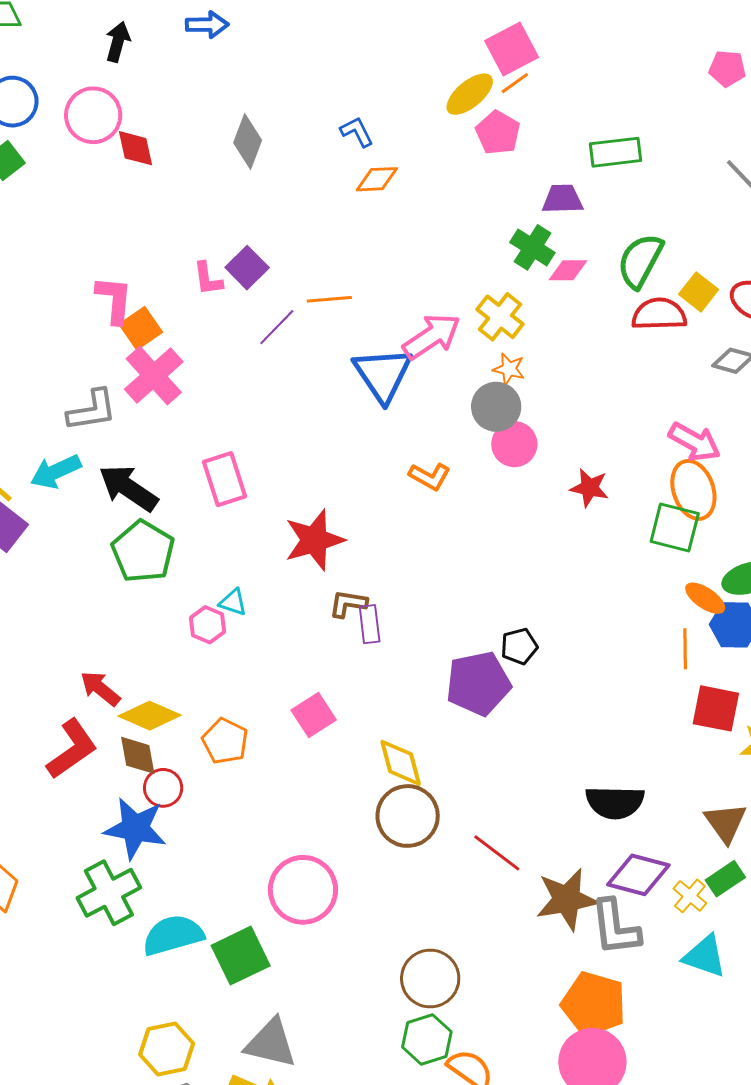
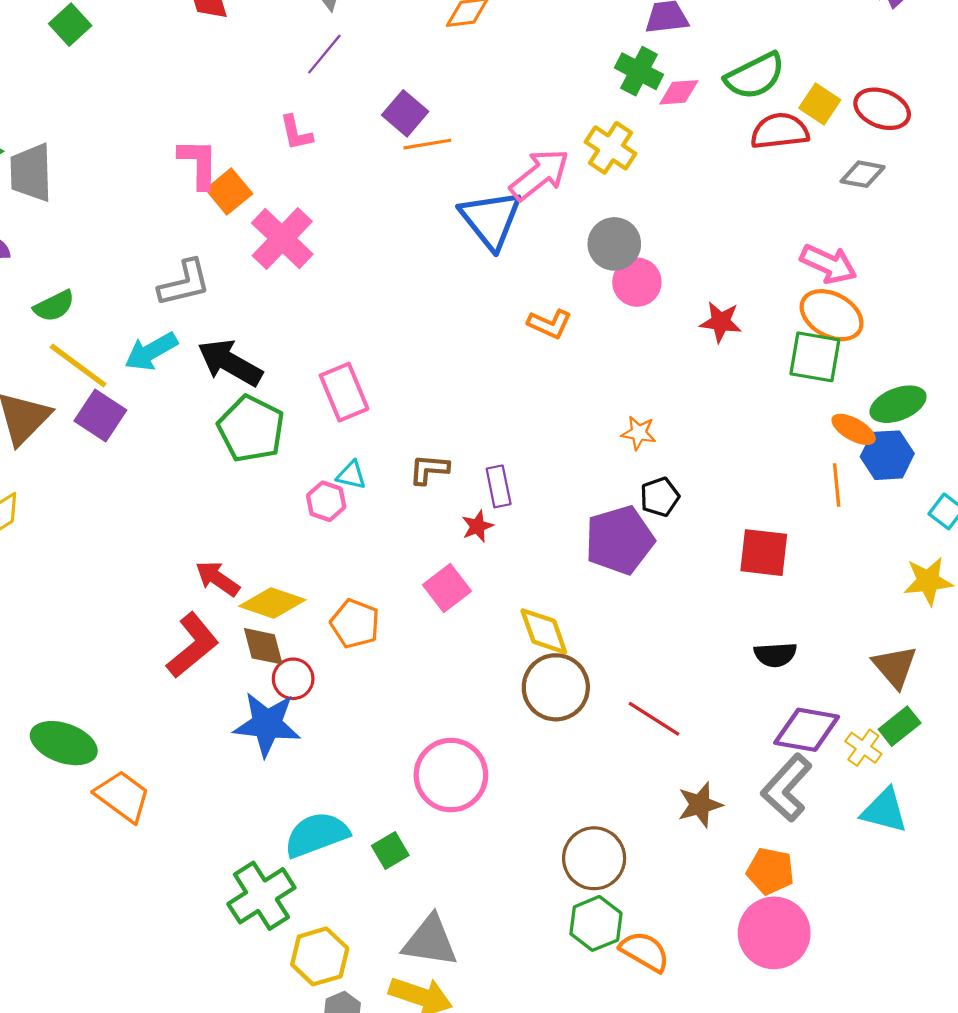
green semicircle: (640, 261) -> (755, 76), turned -140
purple square: (247, 268) -> (405, 113), moved
purple line: (277, 327) -> (324, 54), moved
orange star: (509, 369) -> (639, 433), moved
pink cross: (154, 376) -> (282, 239), moved
pink rectangle: (225, 479) -> (344, 392), moved
orange ellipse: (693, 490) -> (832, 315), turned -38
red star: (314, 540) -> (477, 526), moved, size x0.5
brown L-shape: (348, 604) -> (429, 469), moved
red square: (716, 708) -> (764, 553), moved
black semicircle: (615, 802) -> (775, 655), size x0.7
green cross: (109, 893) -> (261, 896), moved
brown star: (567, 899) -> (700, 805), moved, size x0.7
gray L-shape: (615, 927) -> (787, 788), turned 54
green square: (241, 956) -> (390, 850), size x0.6
orange pentagon: (594, 1004) -> (770, 871), size x0.7

